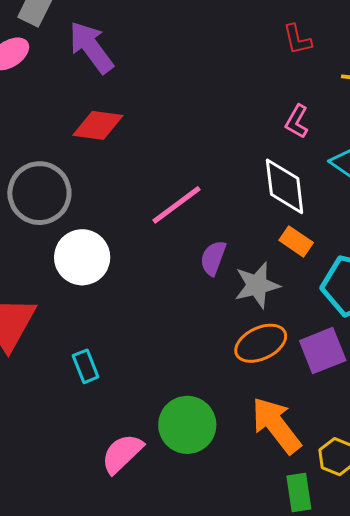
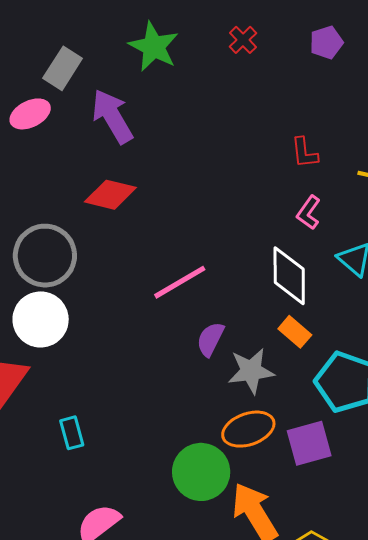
red L-shape: (297, 39) -> (304, 153), moved
white circle: (82, 257) -> (41, 319), moved
green circle: (187, 425) -> (201, 472), moved

